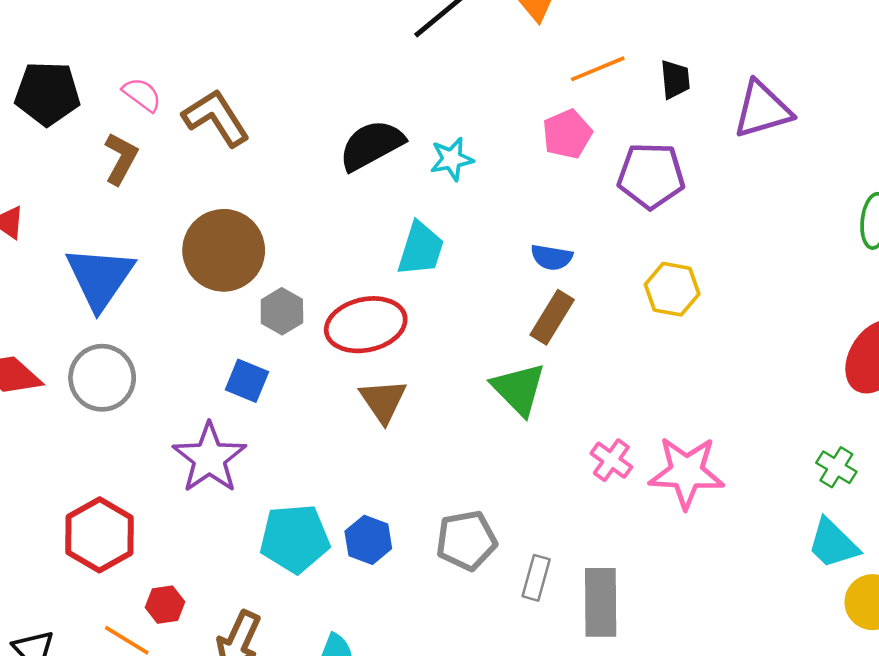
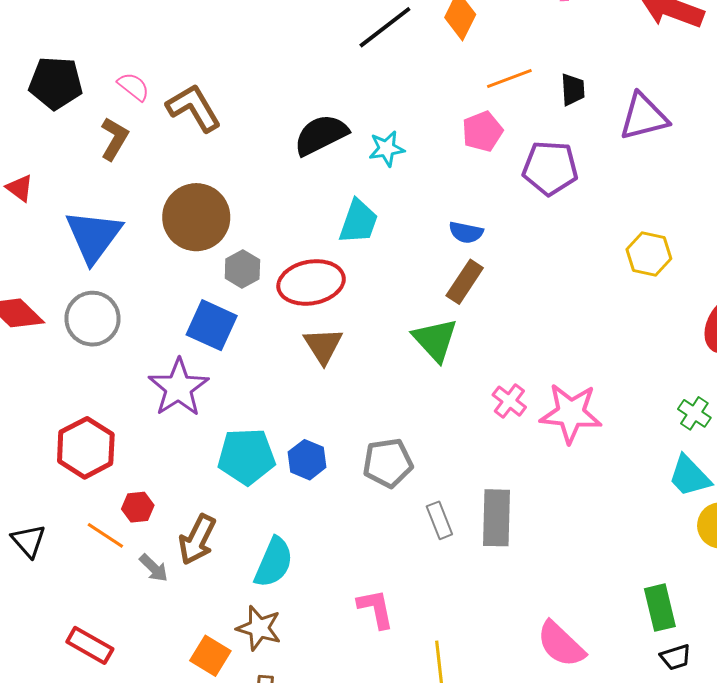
yellow hexagon: (672, 289) -> (649, 254), moved
blue square: (247, 381) -> (212, 325), size x1.4
gray rectangle: (536, 578) -> (439, 520), moved, turned -39

